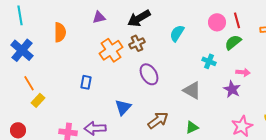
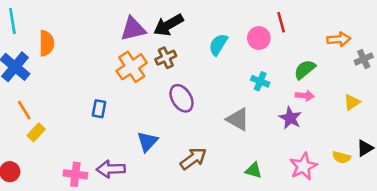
purple triangle: (99, 17) -> (133, 29), moved, size x1.5
red line: (237, 20) -> (281, 22), moved
pink circle: (217, 22) -> (259, 38), moved
orange semicircle: (60, 32) -> (47, 43), moved
green semicircle: (233, 42) -> (305, 69), moved
green triangle: (192, 127) -> (254, 170), moved, turned 40

